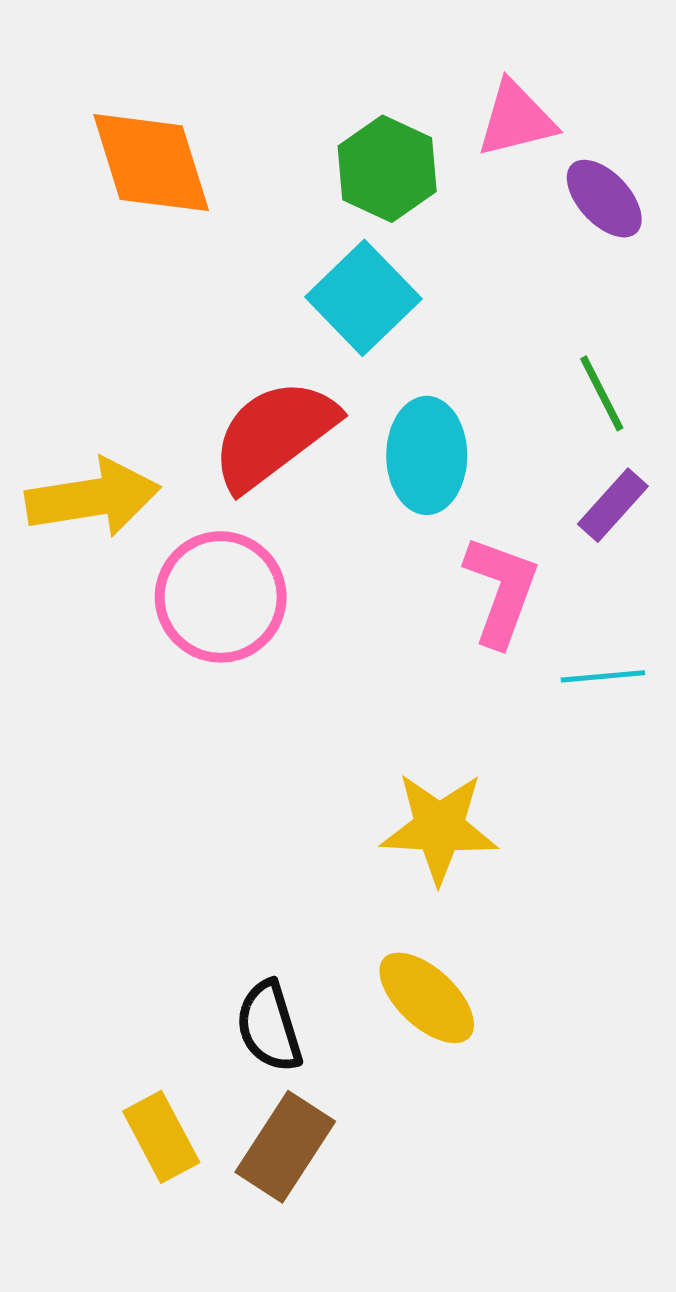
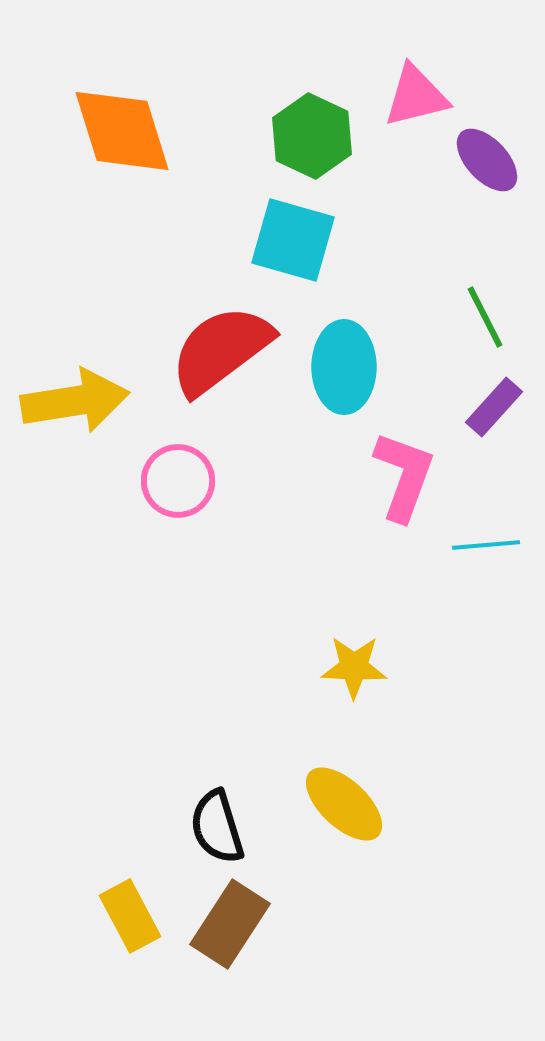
cyan square: (363, 298) -> (293, 240), turned -30
pink circle: (221, 597) -> (178, 481), size x0.7
yellow star: (439, 828) -> (354, 667), size x0.7

